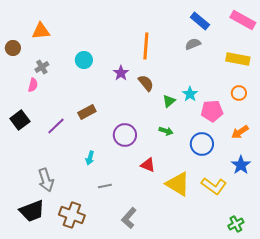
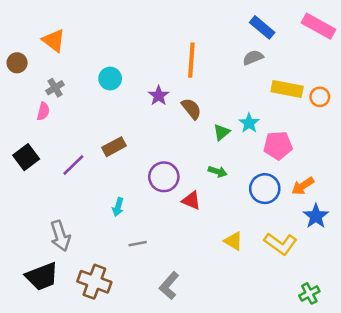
orange triangle: (41, 31) -> (54, 41), turned 42
yellow rectangle: (238, 59) -> (287, 89), moved
orange circle: (239, 93) -> (320, 97), moved
orange arrow: (240, 132) -> (303, 186), moved
red triangle: (148, 165) -> (191, 200), moved
yellow triangle: (178, 184) -> (233, 241), size x0.6

